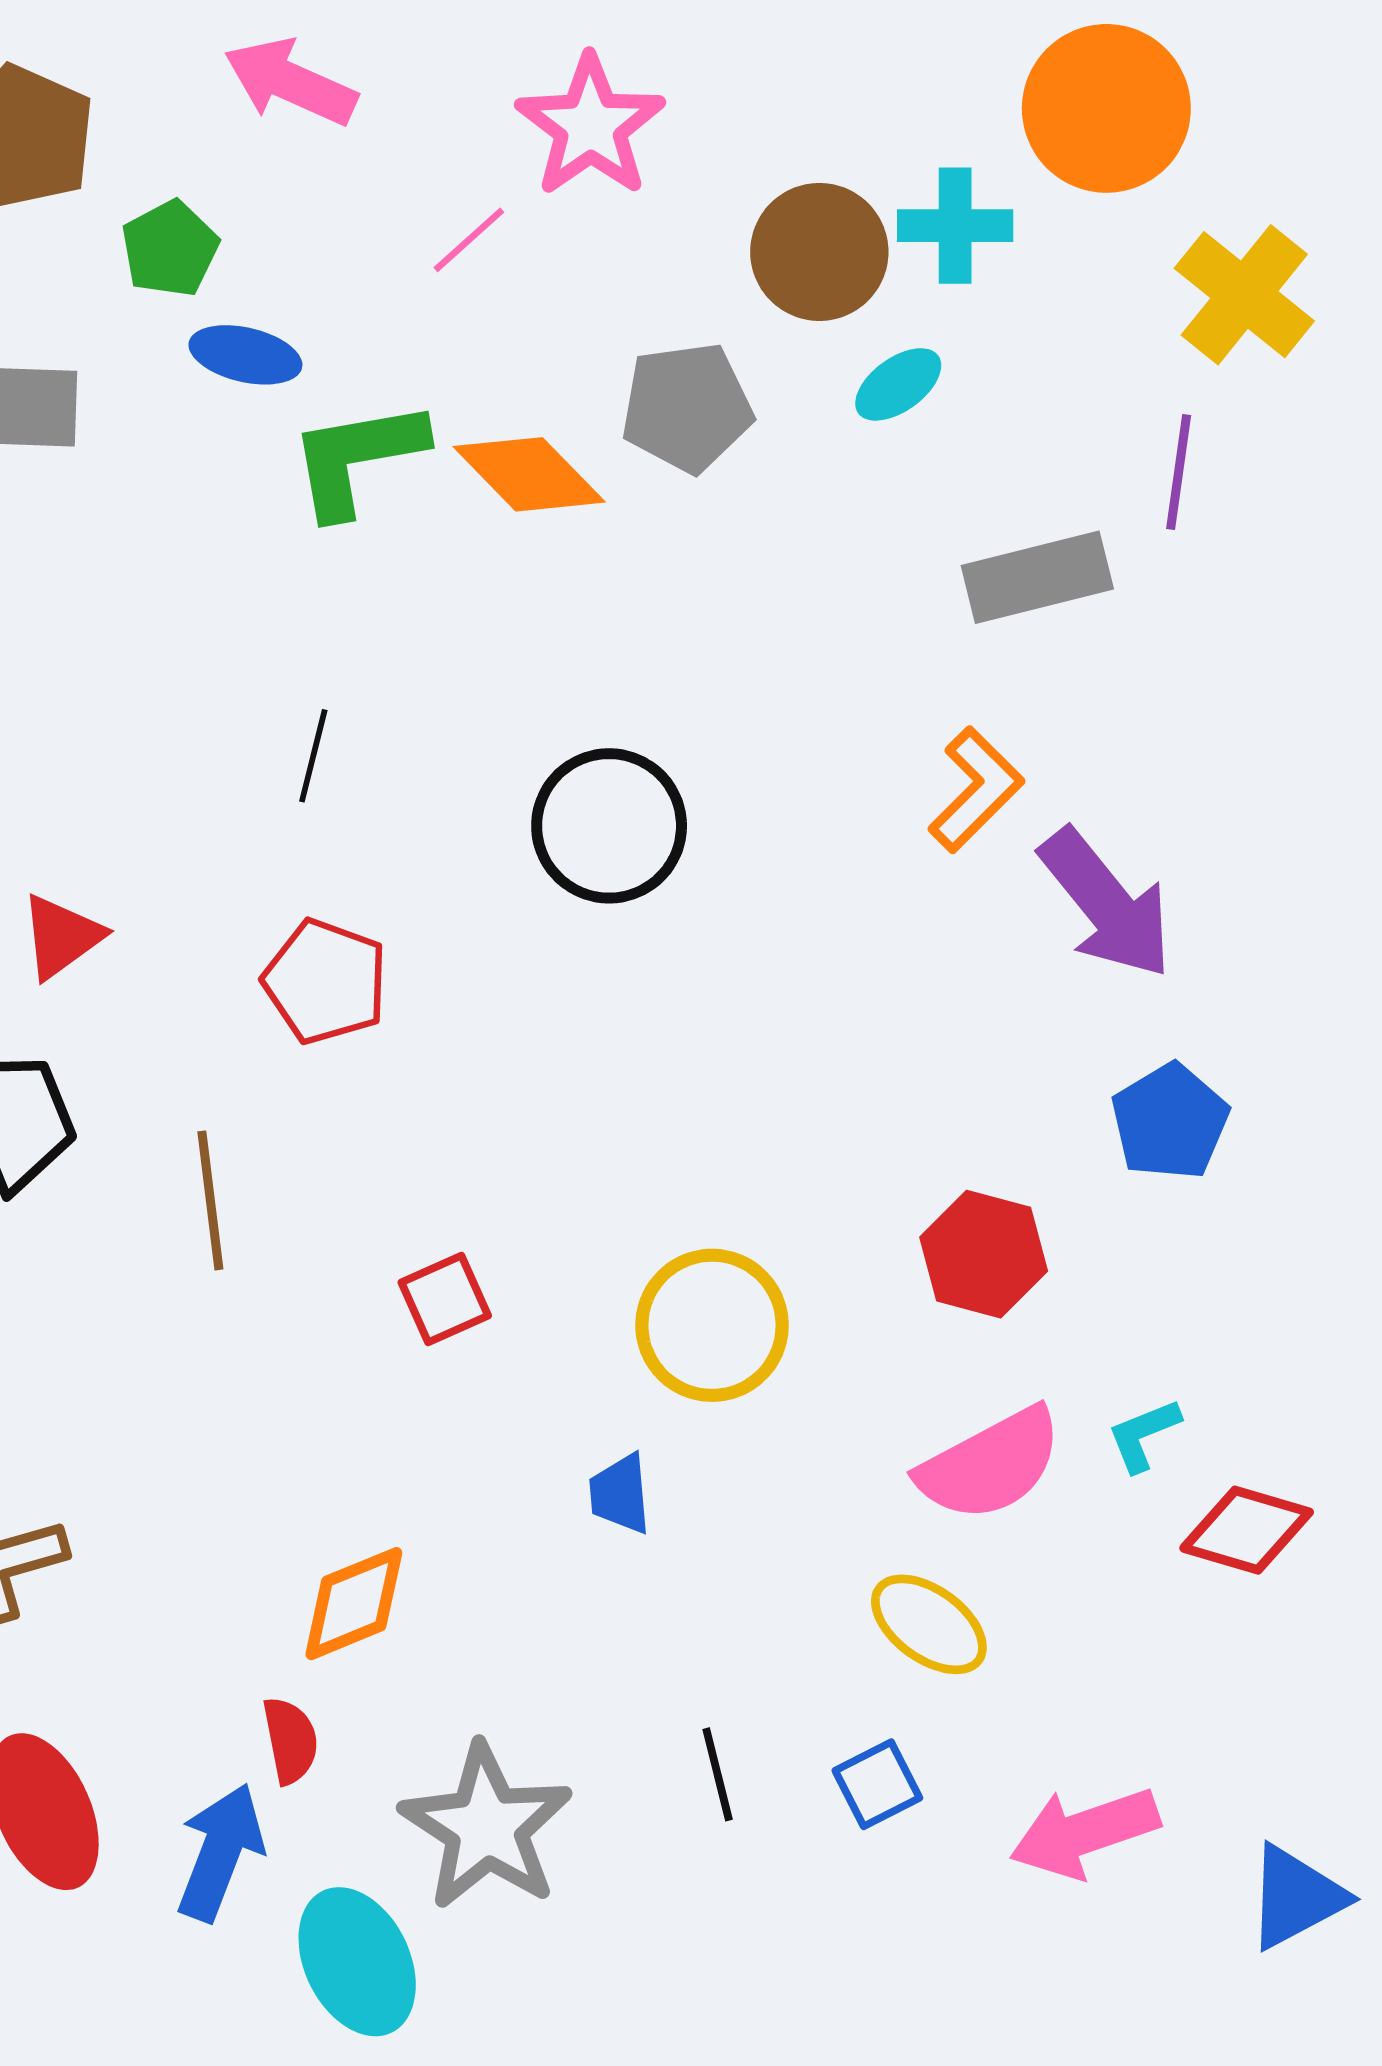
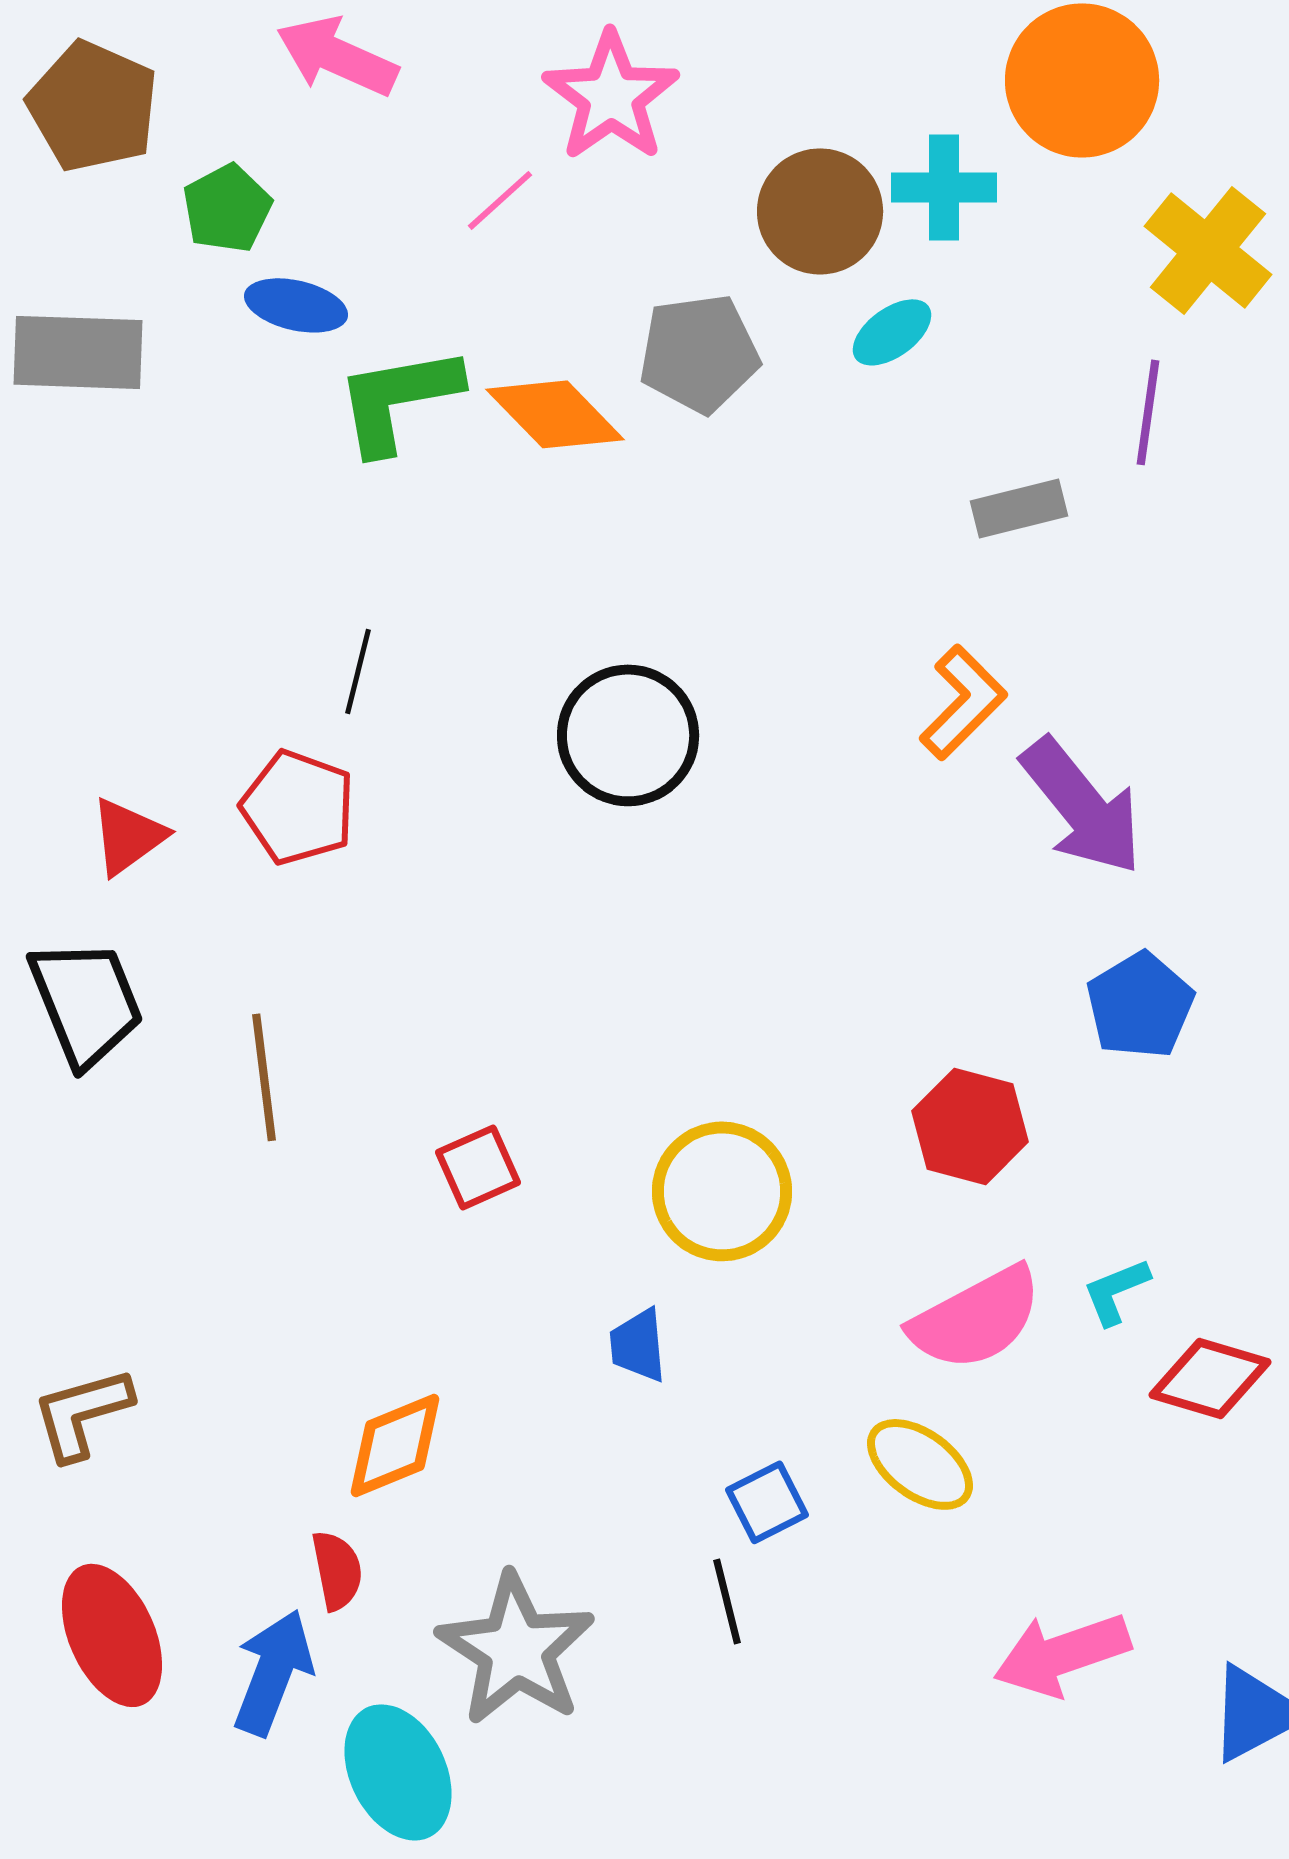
gray rectangle: (1037, 577) -> (1019, 508), size x0.7
red pentagon: (325, 981) -> (298, 807), moved
blue square: (877, 1784) -> (767, 1502), moved

